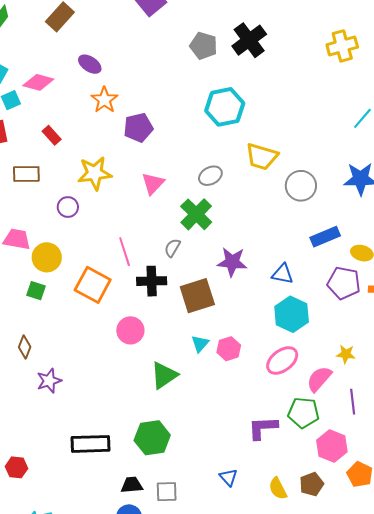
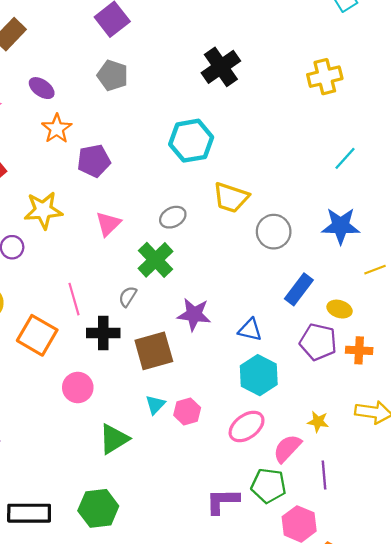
gray pentagon: (203, 46) -> (113, 75), moved
blue rectangle: (325, 237) -> (299, 289), turned -32

